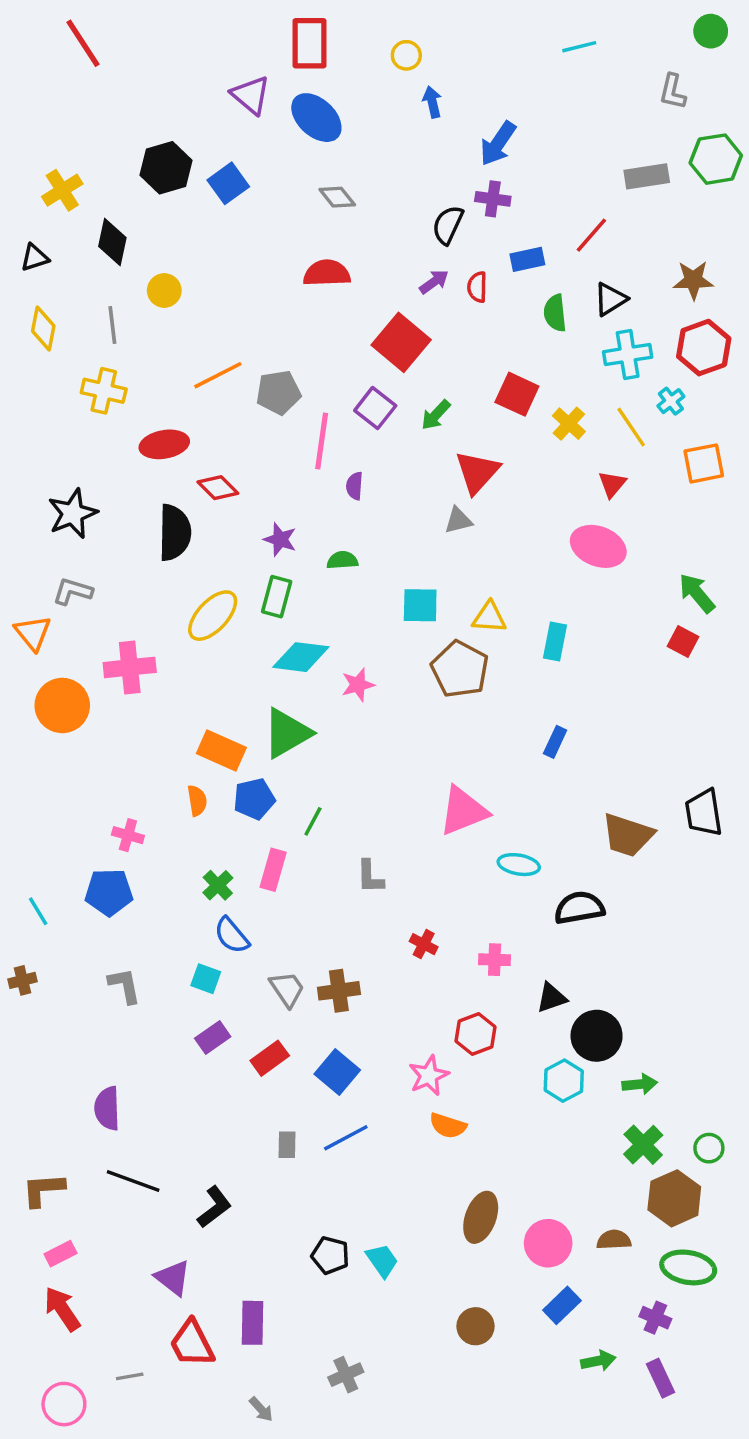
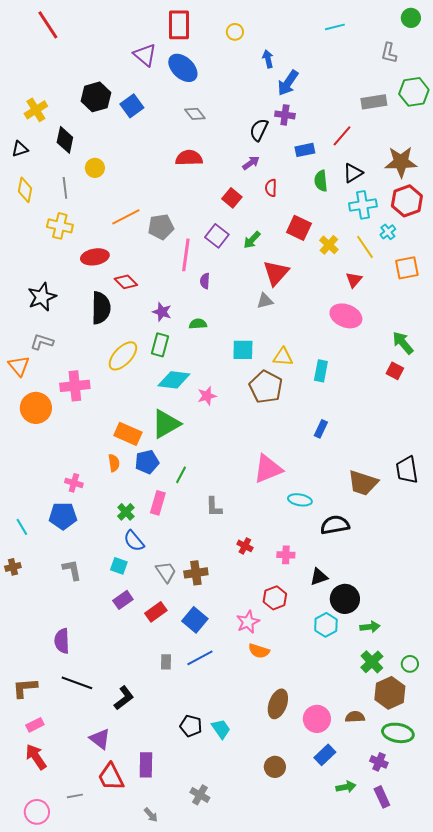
blue arrow: (432, 102) -> (268, 59), moved
brown star: (693, 280) -> (401, 162), size x1.4
red semicircle: (477, 287) -> (271, 188), moved
red square: (401, 342) -> (232, 198), size x0.6
gray cross: (346, 1375) -> (200, 795), turned -36

